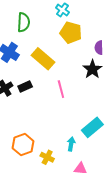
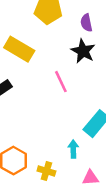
pink line: (61, 89) -> (61, 82), moved

